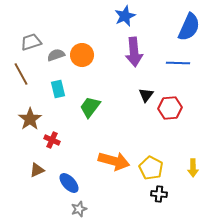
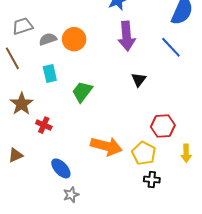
blue line: (178, 63) -> (171, 47), turned 45
red hexagon: (170, 108) -> (163, 126), moved
brown triangle: (37, 170) -> (15, 155), moved

